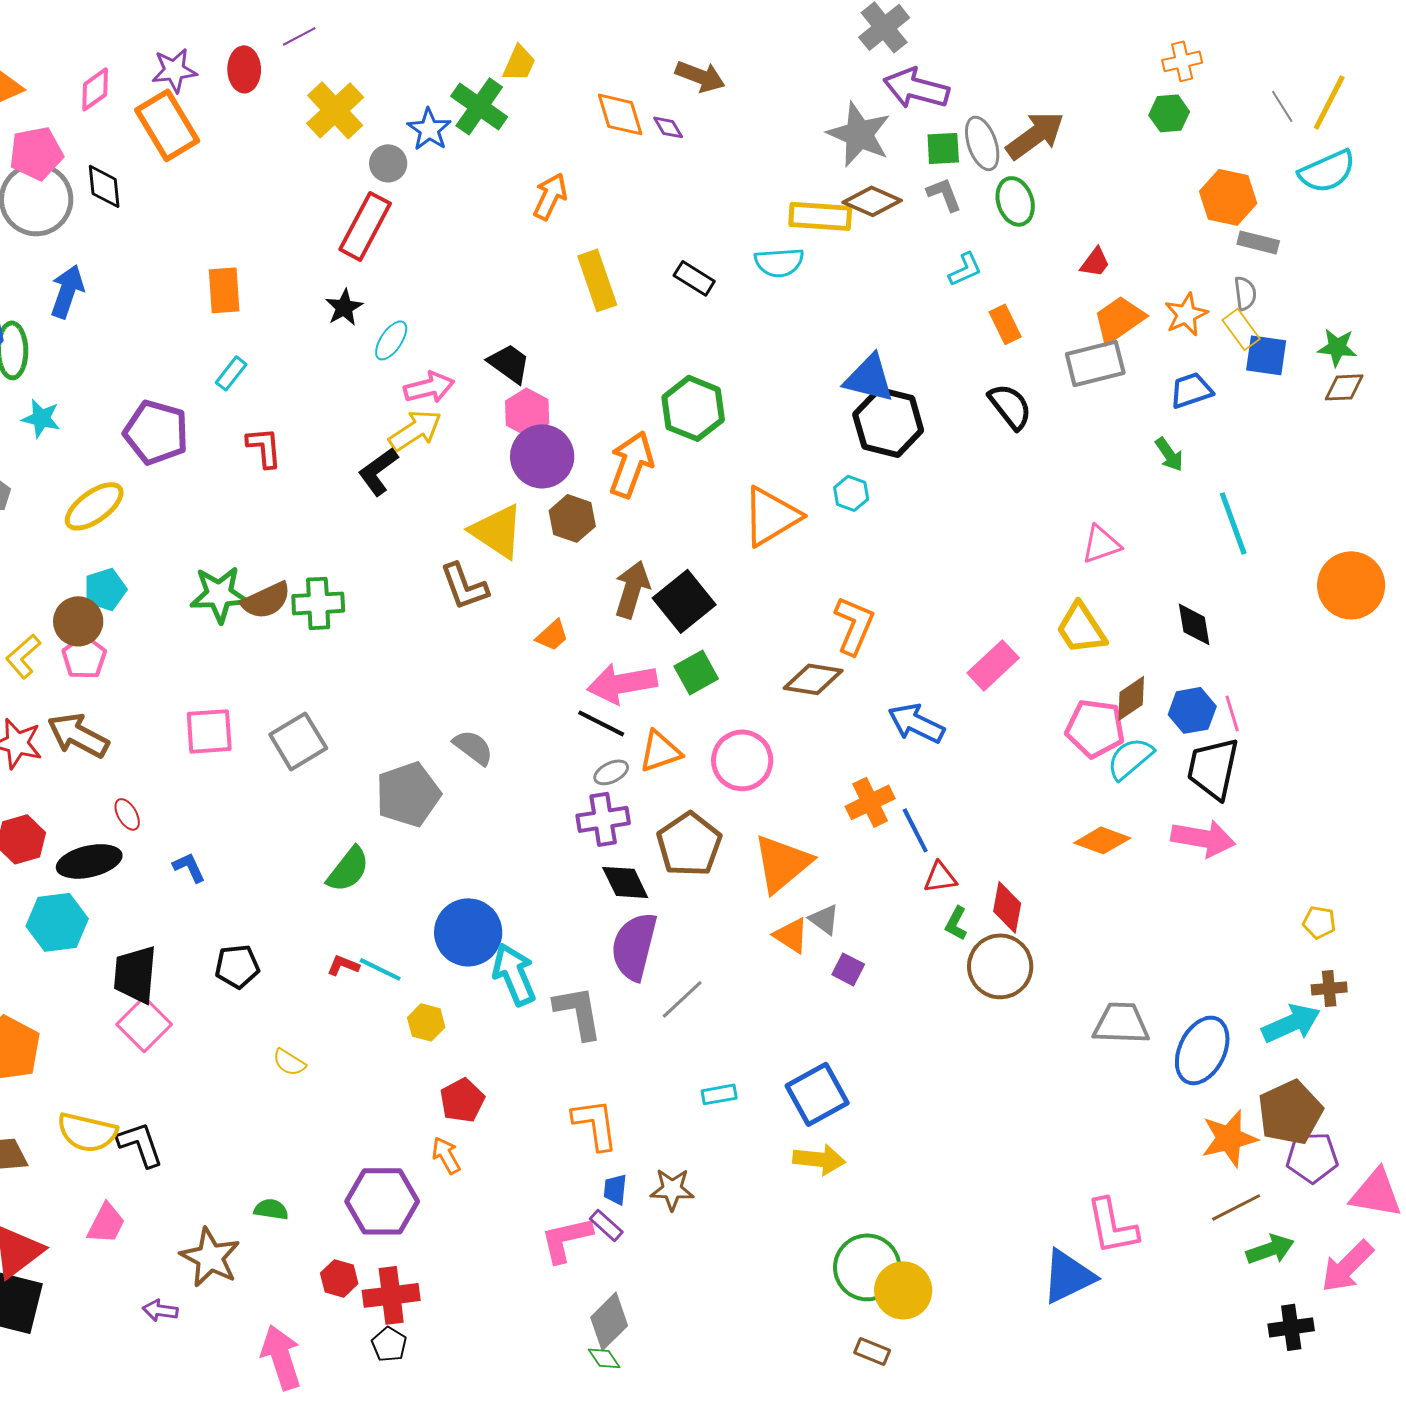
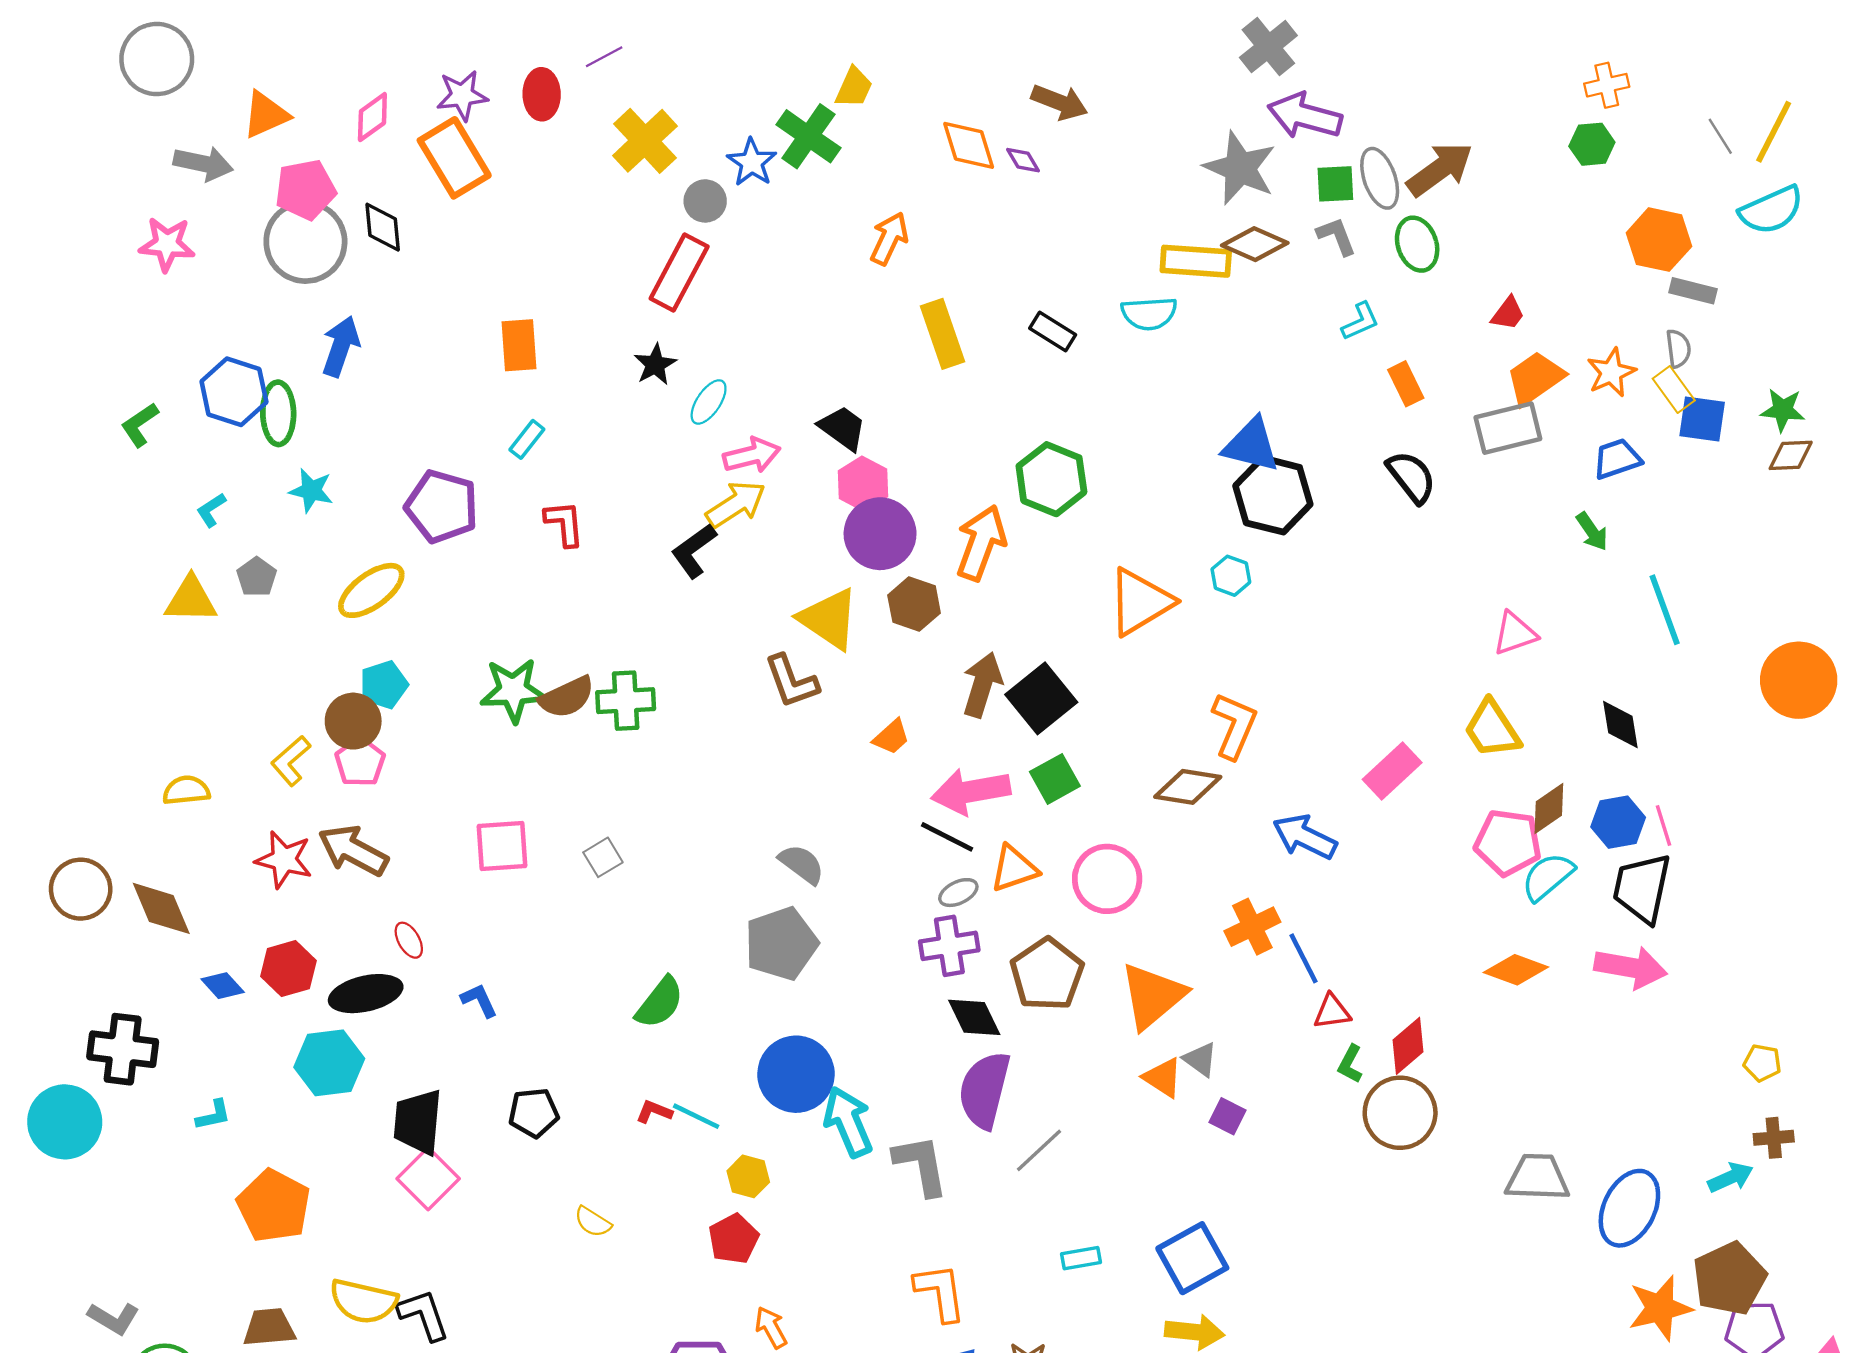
gray square: (298, 741) -> (603, 857), size x0.6
gray pentagon: (408, 794) -> (781, 944), moved
red diamond: (1007, 907) -> (1408, 1046), turned 39
cyan arrow: (1291, 1023) -> (1731, 1178), size x0.7
red pentagon: (462, 1100) -> (734, 1239), moved

